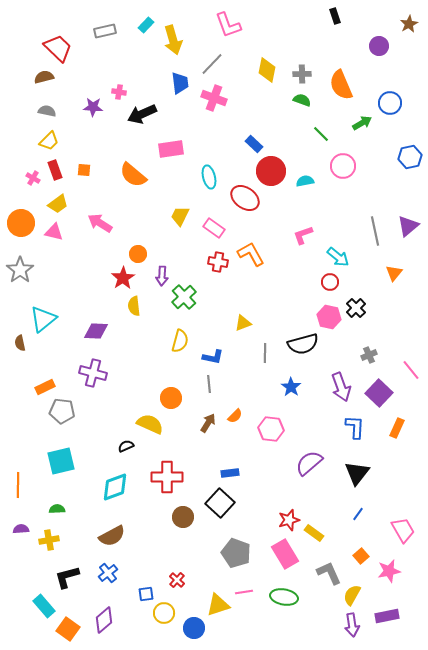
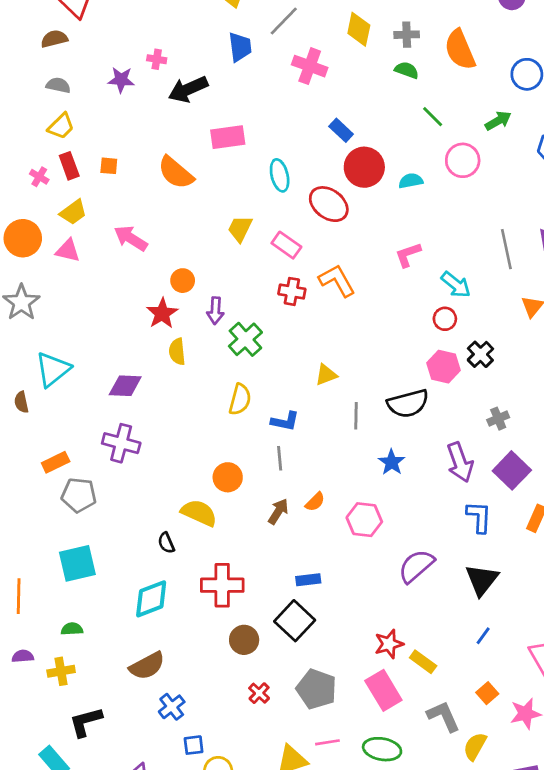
pink cross: (214, 98) -> (310, 66), moved
green arrow: (362, 123) -> (498, 121), moved
black semicircle: (126, 446) -> (166, 543), turned -91
blue cross: (108, 573) -> (172, 707), moved
red cross: (177, 580) -> (259, 693), moved

